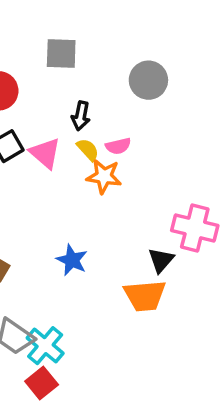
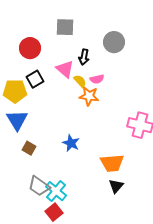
black arrow: (81, 116) -> (84, 57), moved
pink triangle: (45, 153) -> (65, 69), moved
black triangle: (161, 260) -> (116, 186), moved

